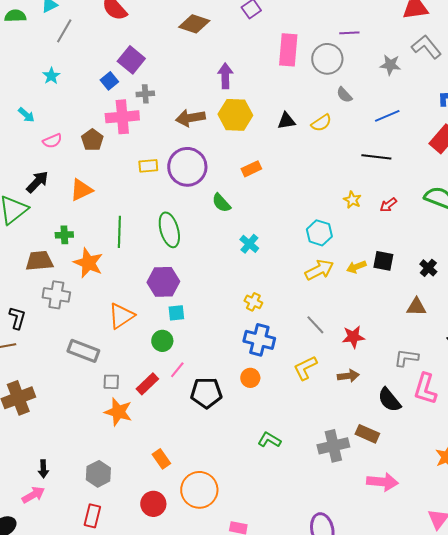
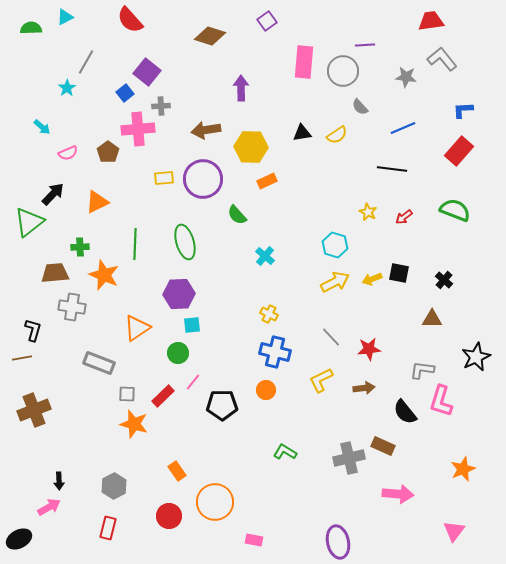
gray line: (64, 31) -> (86, 62), moved
yellow hexagon: (235, 115) -> (251, 147), moved

